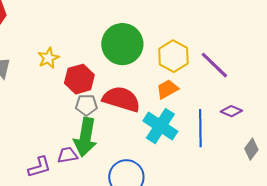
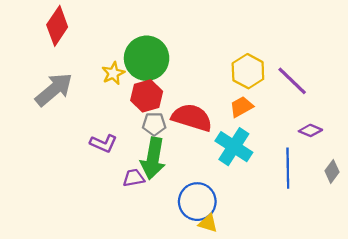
green circle: (122, 44) -> (147, 58), moved
blue line: (200, 128) -> (288, 168), moved
purple L-shape: (39, 167) -> (103, 143), moved, turned 40

